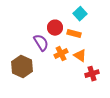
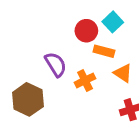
red circle: (55, 28) -> (86, 31), moved
orange triangle: (80, 56) -> (123, 73), moved

